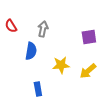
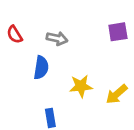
gray arrow: (43, 29) -> (57, 38), turned 91
purple square: (89, 37) -> (118, 32), moved

